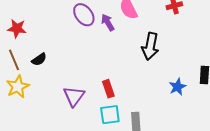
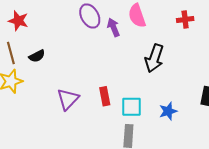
blue star: (177, 87) -> (168, 111), moved
cyan square: (110, 115) -> (132, 107), moved

